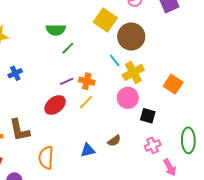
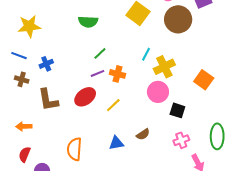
brown circle: (131, 37) -> (178, 19), moved
green line: (68, 48) -> (100, 53), moved
cyan line: (115, 61) -> (146, 54), turned 64
yellow line: (86, 102) -> (113, 105), moved
brown L-shape: (19, 130) -> (48, 100), moved

